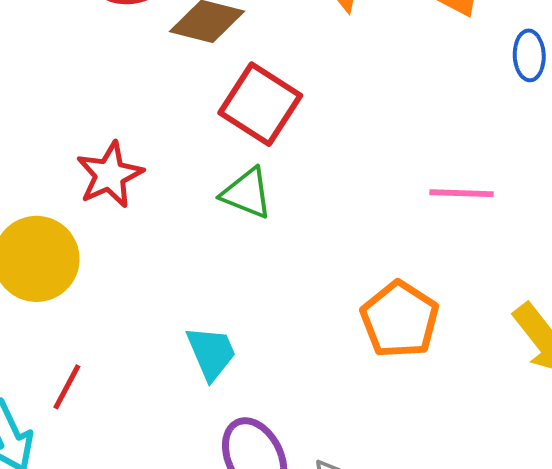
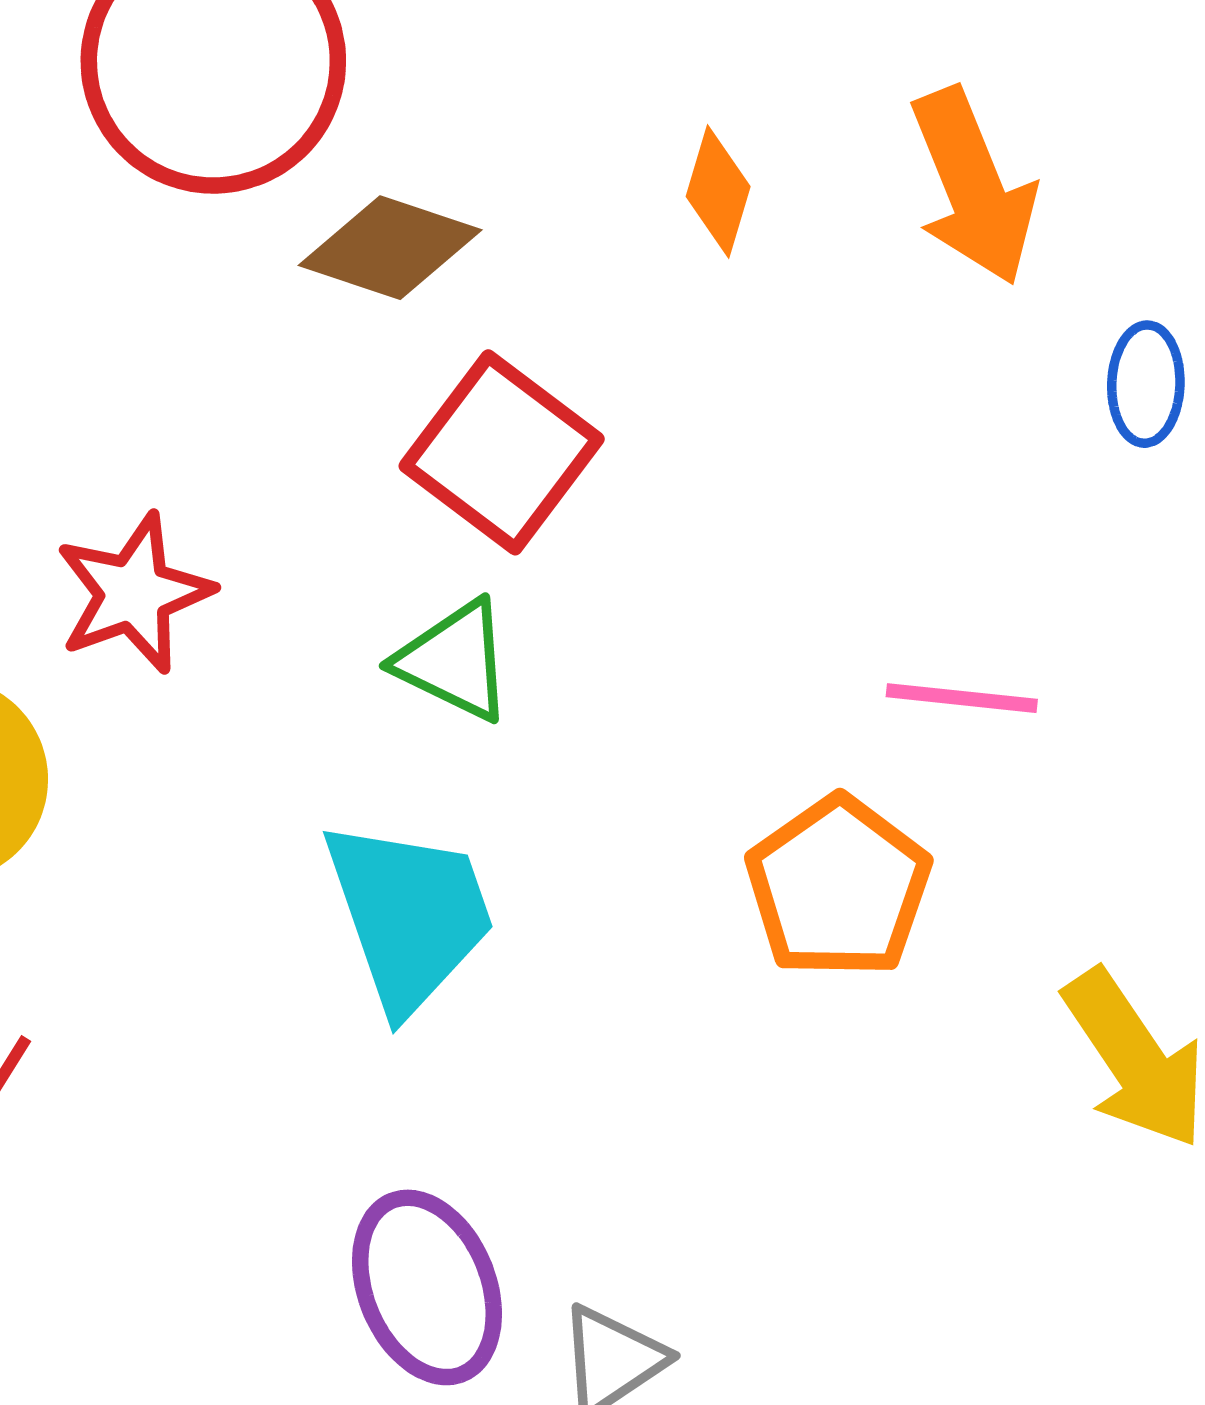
orange pentagon: (400, 320) -> (838, 887), moved
cyan trapezoid: (211, 353) -> (409, 915), moved, size x1.5

